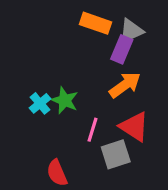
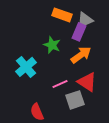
green star: (65, 100) -> (52, 45), moved
cyan cross: (40, 103) -> (26, 67), size x1.5
pink line: (92, 130) -> (60, 84), turned 49

